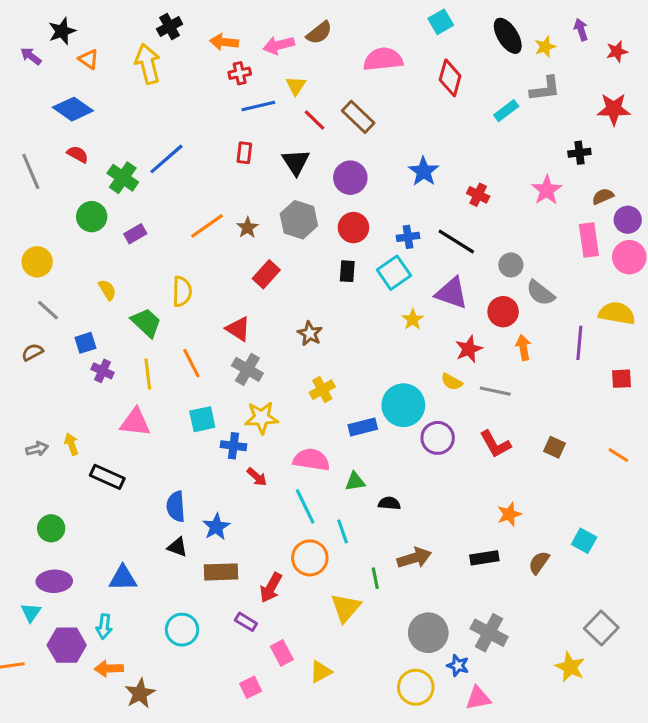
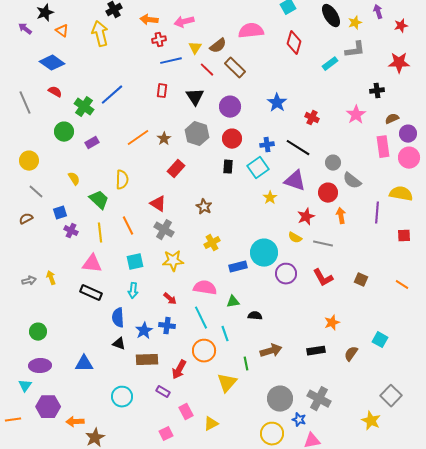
brown semicircle: (319, 33) -> (218, 46), moved
blue cross: (233, 446) -> (167, 326), moved
black rectangle: (107, 477) -> (91, 293), moved
cyan arrow: (104, 626) -> (133, 291), moved

